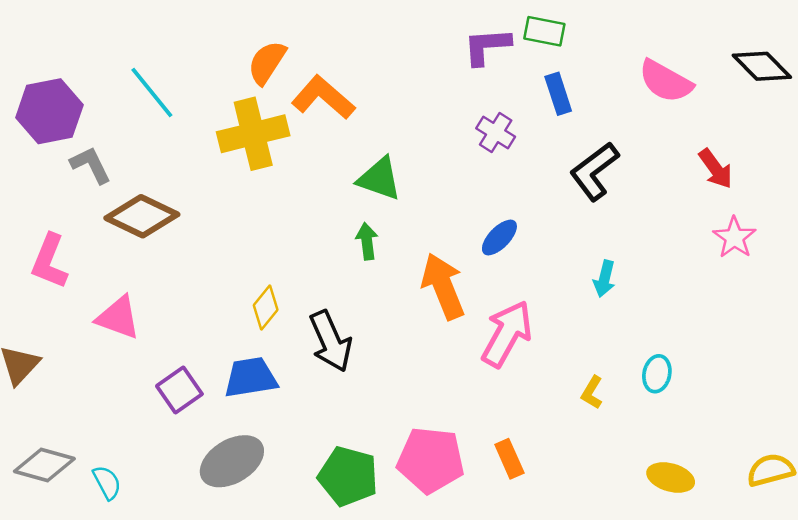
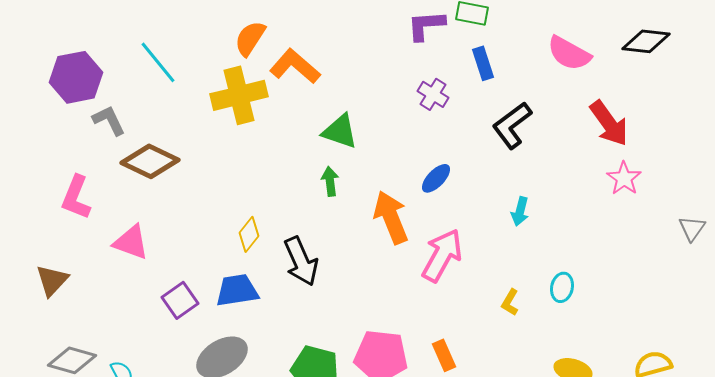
black diamond: (762, 66) -> (646, 41), turned -39
red arrow: (716, 169) -> (609, 123), size x1.4

